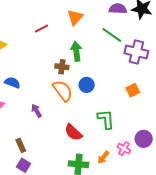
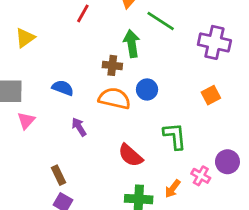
red line: (41, 28) -> (83, 13), turned -32
green line: (112, 35) -> (161, 21), moved
blue semicircle: (12, 83) -> (63, 88), moved
orange semicircle: (63, 91) -> (114, 98), turned -40

